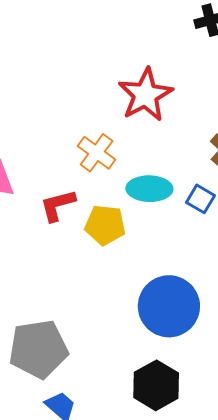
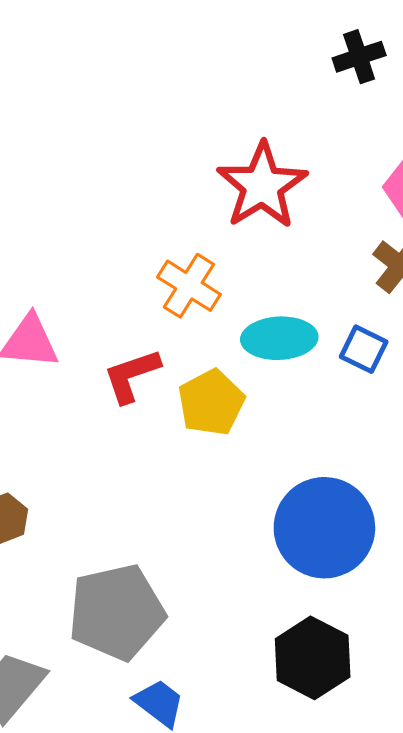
yellow pentagon: (105, 225) -> (211, 403), turned -30

